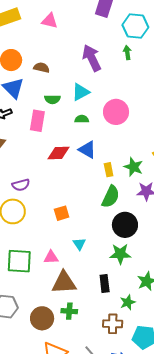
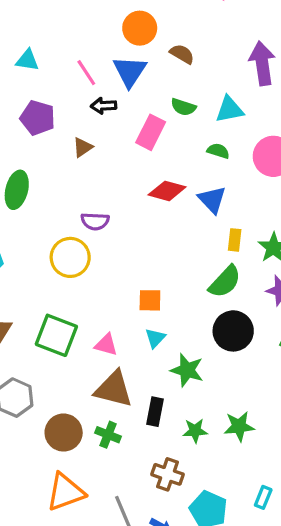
orange square: (62, 213) -> (150, 300), moved
green star: (120, 254) -> (187, 370), moved
black rectangle: (105, 284) -> (155, 412), moved
green star: (128, 302) -> (195, 431), moved

